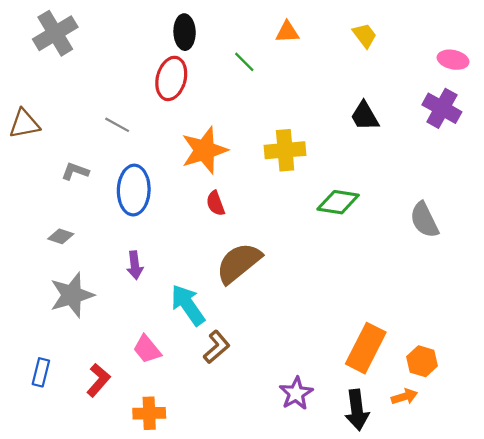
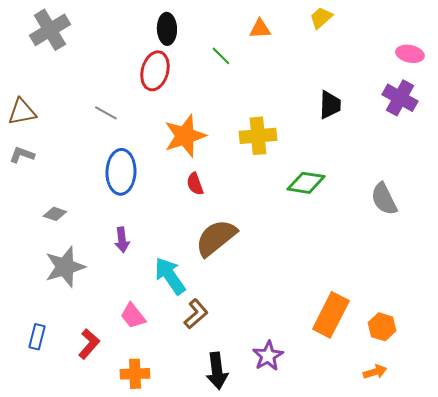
yellow trapezoid: (365, 35) -> (321, 18), moved, turned -95
black trapezoid: (365, 116) -> (330, 105), turned -148
gray L-shape: (75, 171) -> (22, 155), moved
orange arrow: (404, 397) -> (375, 372), moved
black arrow: (357, 410) -> (217, 371), moved

